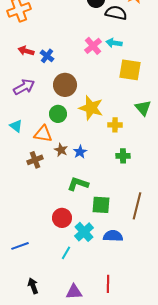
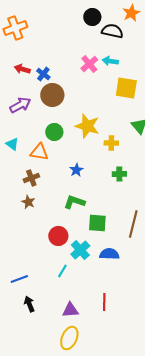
brown circle: (65, 85) -> (52, 95), moved
brown star: (61, 150) -> (28, 202), moved
blue line: (20, 246) -> (19, 279), moved

